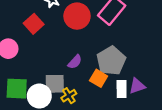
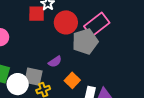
red square: (34, 24) -> (37, 14), moved, turned 30
gray pentagon: (111, 61) -> (85, 41), moved

